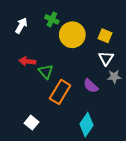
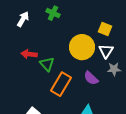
yellow circle: (72, 35) -> (82, 47), moved

